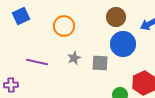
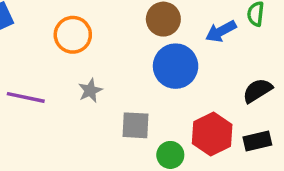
gray square: (100, 63) -> (135, 125), moved

